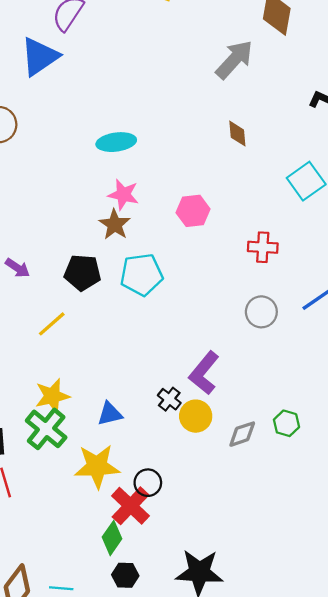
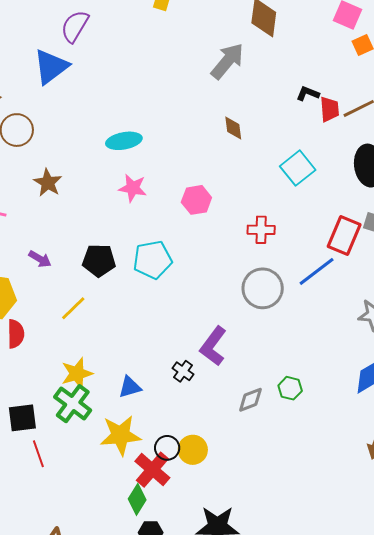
brown star: (115, 224) -> (48, 183), moved
gray circle: (261, 312) -> (263, 288), size x1.4
yellow circle: (196, 416) -> (193, 450), moved

